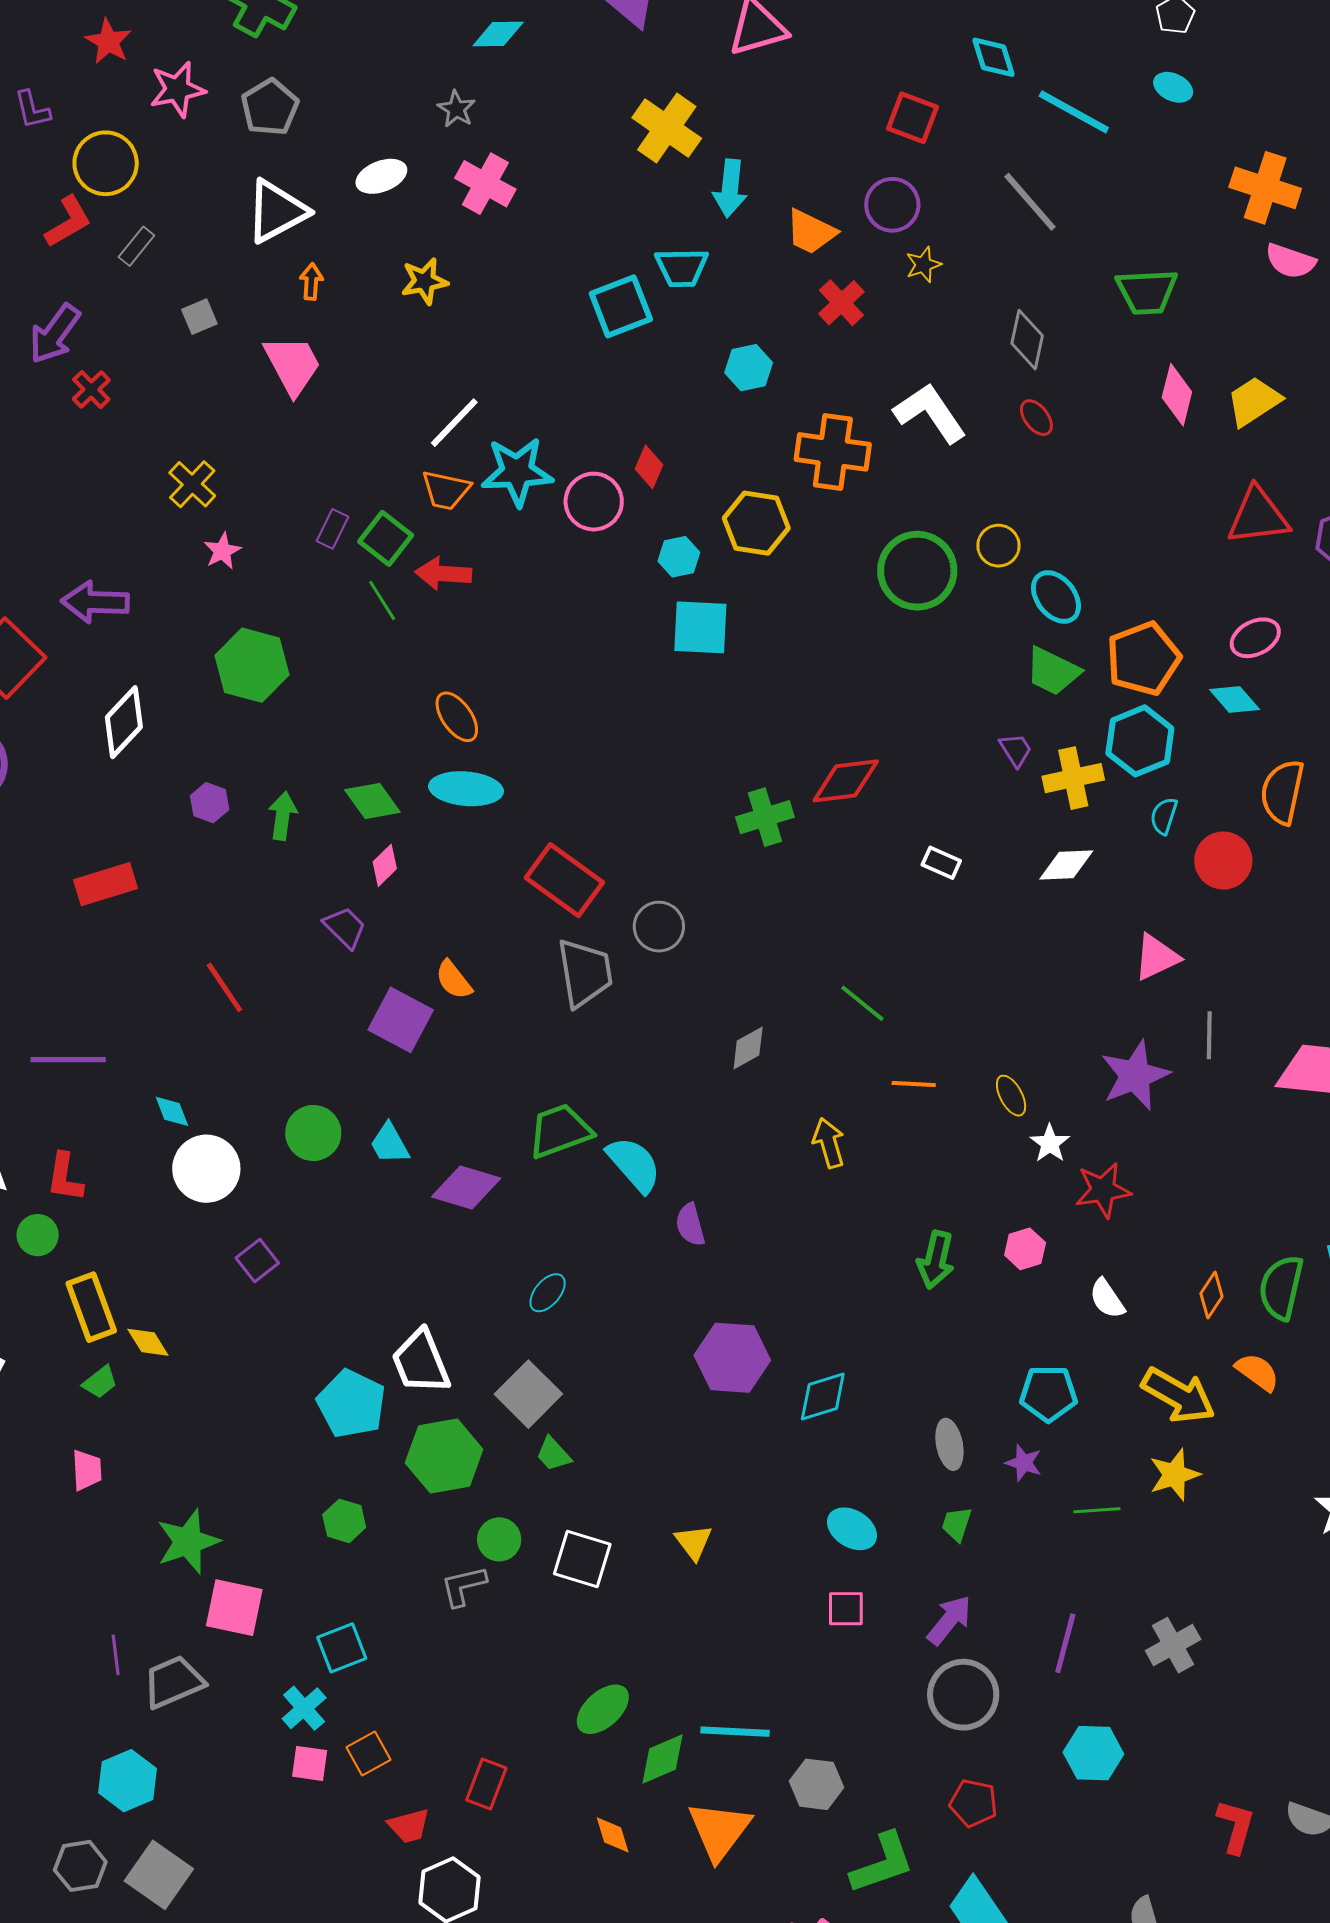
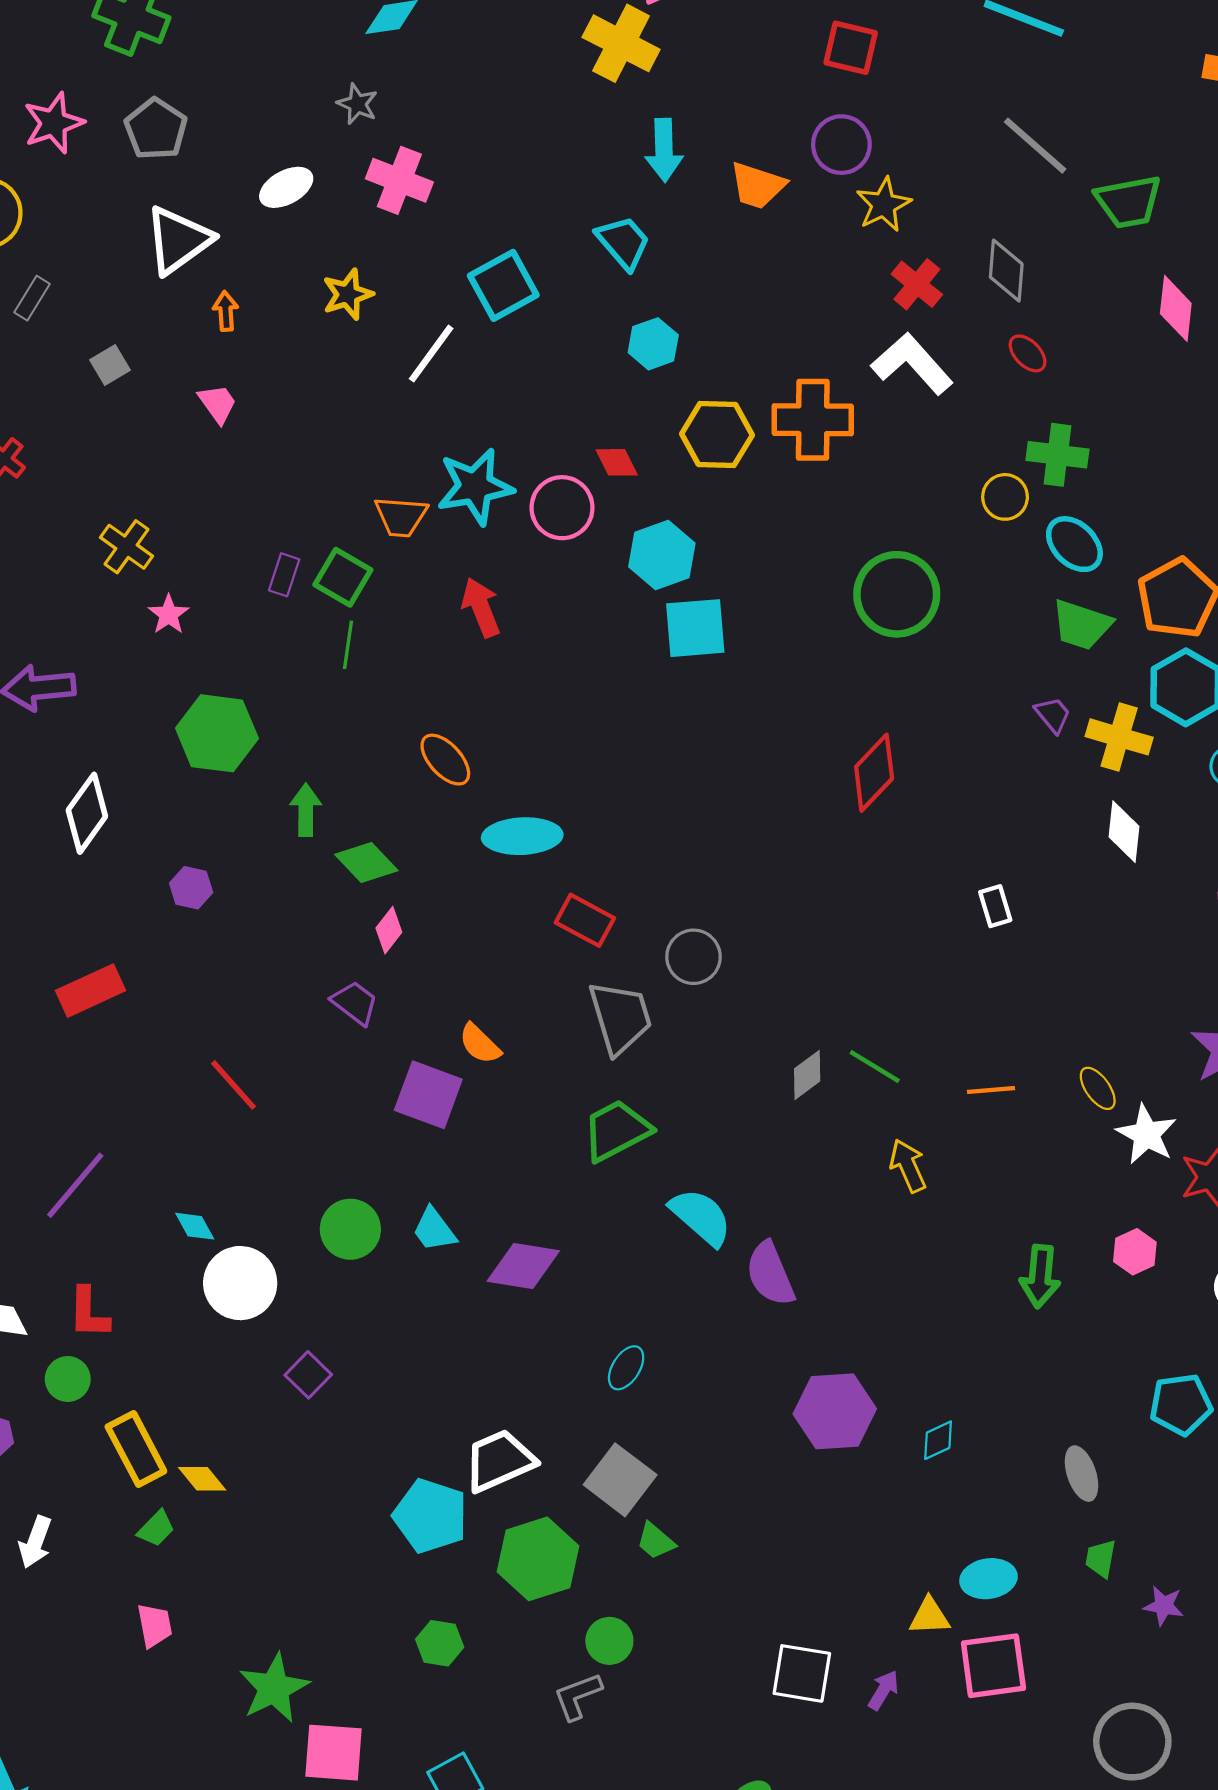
yellow cross: (667, 128) -> (621, 43), moved
gray line: (1030, 202) -> (1035, 146), moved
yellow star: (923, 265) -> (884, 205), size x1.4
cyan trapezoid: (682, 267) -> (623, 242), turned -122
red cross: (841, 303) -> (917, 284), moved
cyan square: (621, 306) -> (503, 285), moved
pink trapezoid: (293, 365) -> (218, 404), size x0.6
cyan hexagon: (749, 368) -> (653, 344), moved
white line: (454, 423) -> (431, 354), moved
red diamond: (649, 467) -> (617, 462), turned -42
yellow hexagon: (756, 523) -> (717, 434), moved
cyan hexagon: (679, 557) -> (662, 555), size x1.5
green circle: (917, 571) -> (897, 594), moved
red arrow: (443, 574) -> (481, 607), moved, turned 72
green line: (382, 600) -> (348, 645), turned 48
yellow cross: (1073, 778) -> (1119, 737), turned 36
red diamond: (846, 781) -> (874, 773), turned -32
cyan ellipse: (466, 789) -> (522, 836), moved
green arrow: (283, 816) -> (306, 810), moved
green cross: (765, 817) -> (1057, 455), moved, turned 32
white rectangle: (941, 863) -> (995, 906), moved, turned 57
white diamond: (1066, 865) -> (1124, 832), turned -74
red rectangle: (564, 880) -> (585, 920), size x0.7
green line: (862, 1003) -> (875, 1067), moved
purple line: (68, 1060) -> (75, 1185), turned -42
green trapezoid: (560, 1131) -> (616, 1130), moved
white star: (1050, 1143) -> (1146, 1134), size x1.4
purple semicircle: (690, 1225) -> (770, 1274), size x1.4
white trapezoid: (421, 1362) -> (499, 1461), turned 96
cyan diamond: (823, 1397) -> (938, 1440), size x0.7
purple star: (1024, 1463) -> (1164, 1606), moved
cyan ellipse: (852, 1529) -> (988, 1579), turned -33
yellow triangle: (694, 1542) -> (929, 1616), moved, turned -48
white square: (582, 1559) -> (802, 1673), moved
pink square: (846, 1609) -> (993, 1666), size x1.6
purple arrow: (949, 1620) -> (883, 1690), moved, size x0.7

